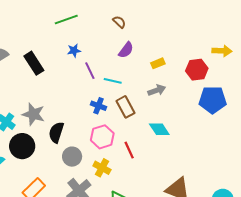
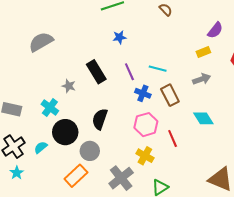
purple semicircle: (126, 50) -> (215, 30), moved
black rectangle: (34, 63) -> (96, 72), moved
purple line: (90, 71) -> (129, 72), moved
gray star: (33, 114) -> (69, 86), moved, size x0.6
gray circle: (72, 157) -> (90, 151), moved

